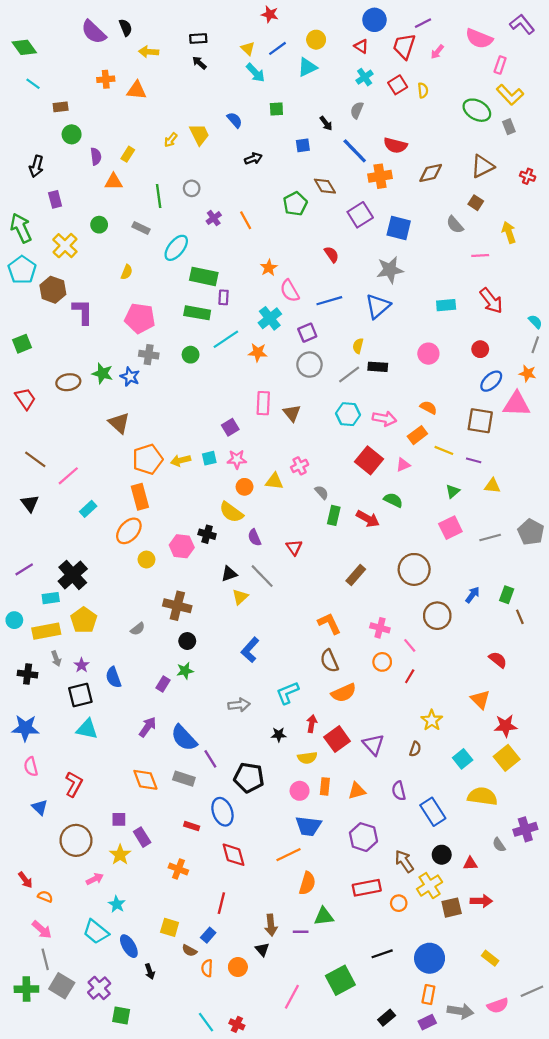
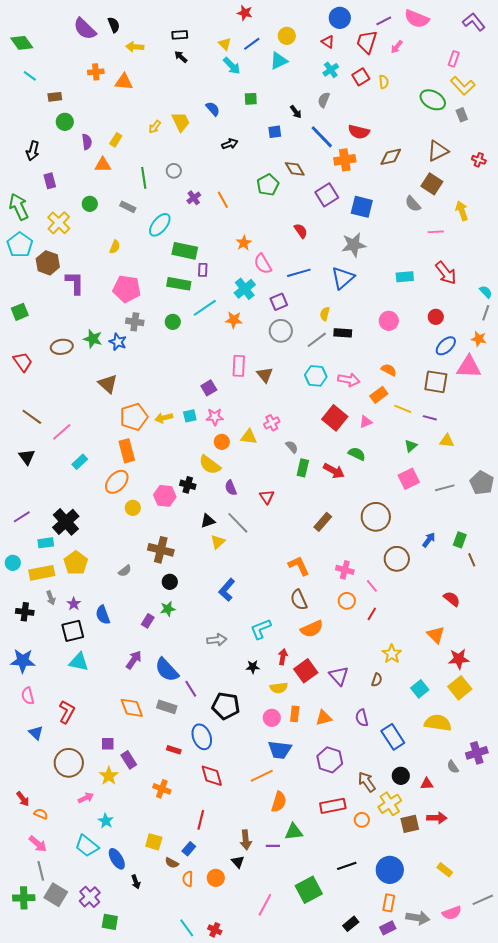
pink semicircle: (479, 39) -> (417, 19), moved
brown square: (476, 203) -> (432, 184), size x1.5

